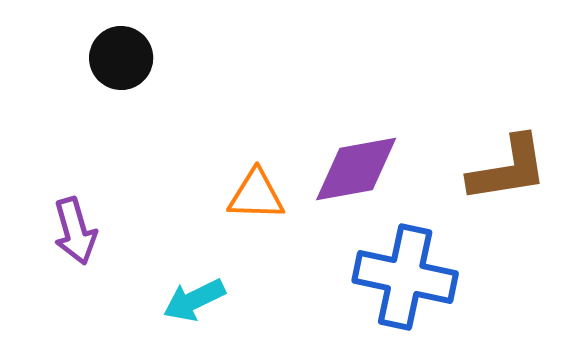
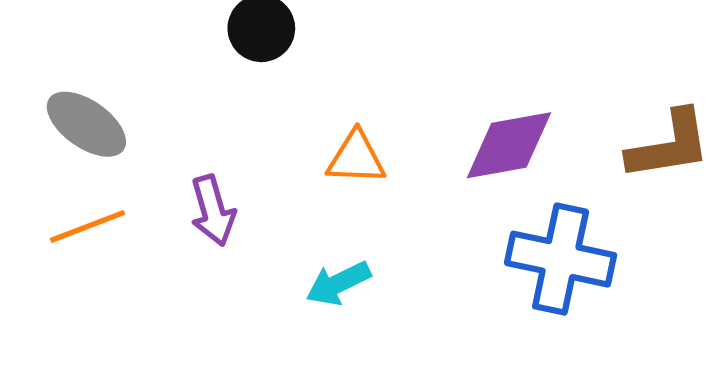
orange triangle: (256, 195) -> (356, 158), moved

